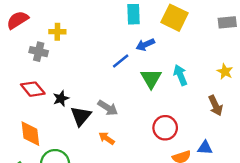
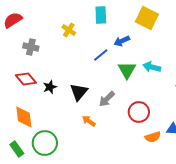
cyan rectangle: (134, 14) -> (101, 15), moved
yellow cross: (57, 32) -> (69, 30), moved, turned 32
cyan arrow: (180, 75) -> (152, 67), turned -54
gray arrow: (108, 108) -> (107, 99), moved, turned 102
black triangle: (81, 116) -> (79, 92), moved

